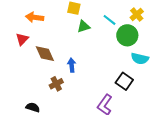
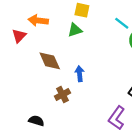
green triangle: (83, 26) -> (75, 30), moved
red triangle: (22, 39) -> (19, 36), moved

